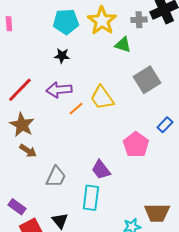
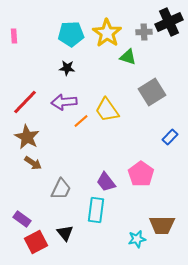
pink pentagon: (136, 145) -> (141, 174), moved

